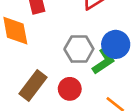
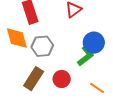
gray hexagon: (79, 49) -> (42, 46), moved

